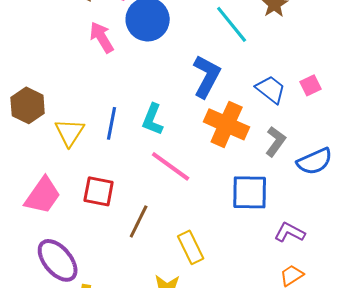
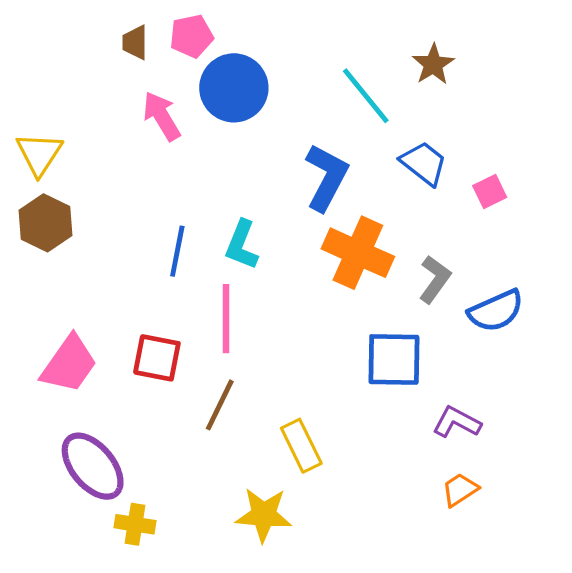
blue trapezoid: (271, 89) -> (424, 163), moved
yellow triangle: (70, 132) -> (39, 154), moved
pink line: (171, 166) -> (226, 319), moved, turned 54

